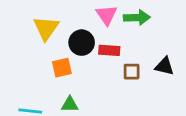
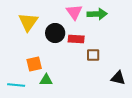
black triangle: (164, 66) -> (118, 78), moved
orange square: (62, 68) -> (34, 64), moved

